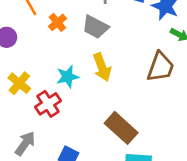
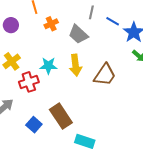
brown trapezoid: (161, 67) -> (105, 75), moved
brown rectangle: (121, 128) -> (61, 116), moved

